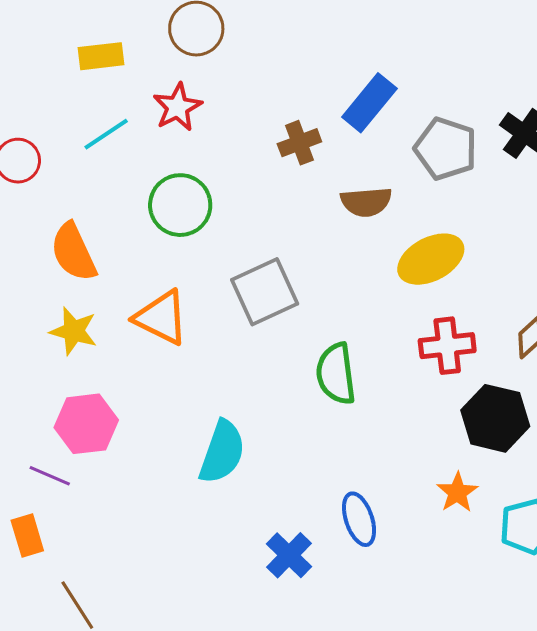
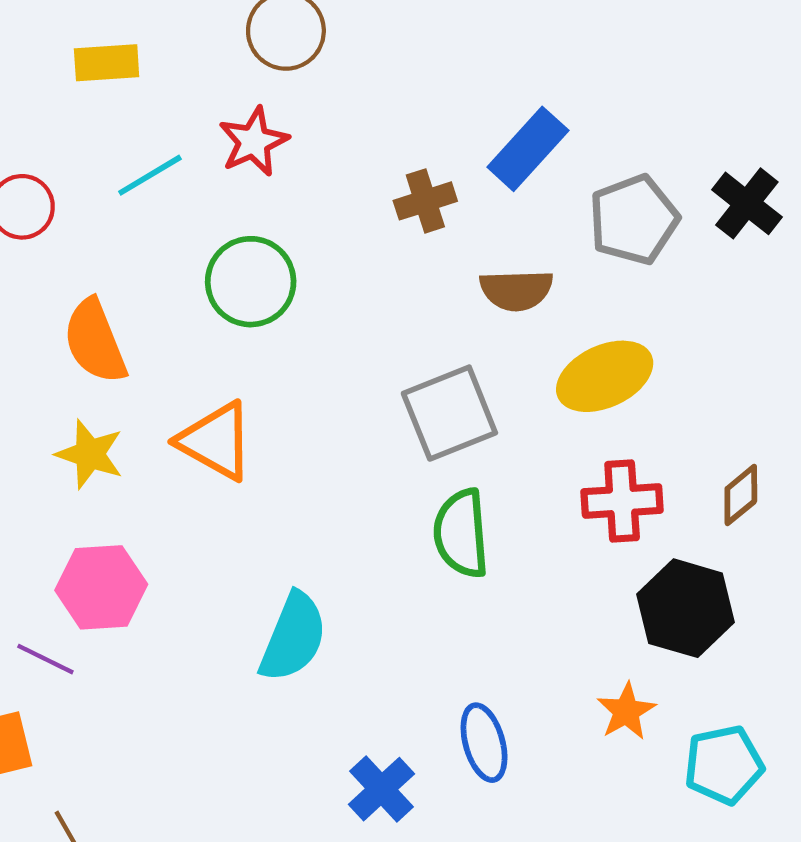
yellow rectangle: (101, 56) -> (107, 63), moved
gray pentagon: (446, 149) -> (634, 220), turned 30
gray square: (265, 292) -> (449, 413), moved

